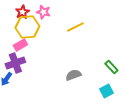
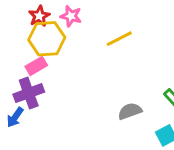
gray semicircle: (73, 75) -> (130, 111), moved

